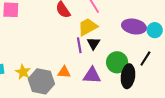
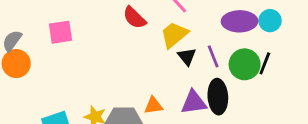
purple line: (79, 45) -> (213, 56), moved
green circle: (117, 62) -> (245, 64), moved
black ellipse: (128, 76) -> (218, 97), moved

